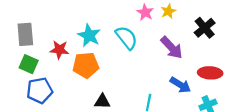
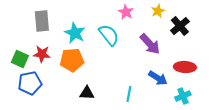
yellow star: (168, 11) -> (158, 11), moved
gray rectangle: (25, 34) -> (42, 21), moved
red star: (59, 50) -> (42, 54), moved

